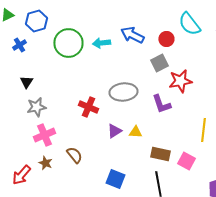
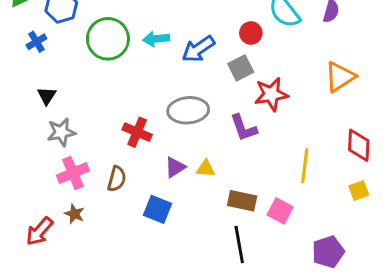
blue arrow: (132, 35) -> (198, 49), moved, turned -60
brown semicircle: (74, 155) -> (117, 179), moved, turned 54
blue square: (115, 179) -> (158, 209), moved

